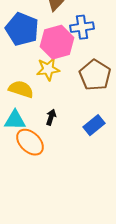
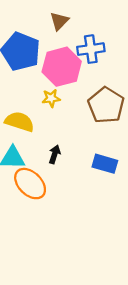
yellow star: (48, 69) -> (51, 98), size x0.7
blue rectangle: (94, 125) -> (105, 164), turned 55

